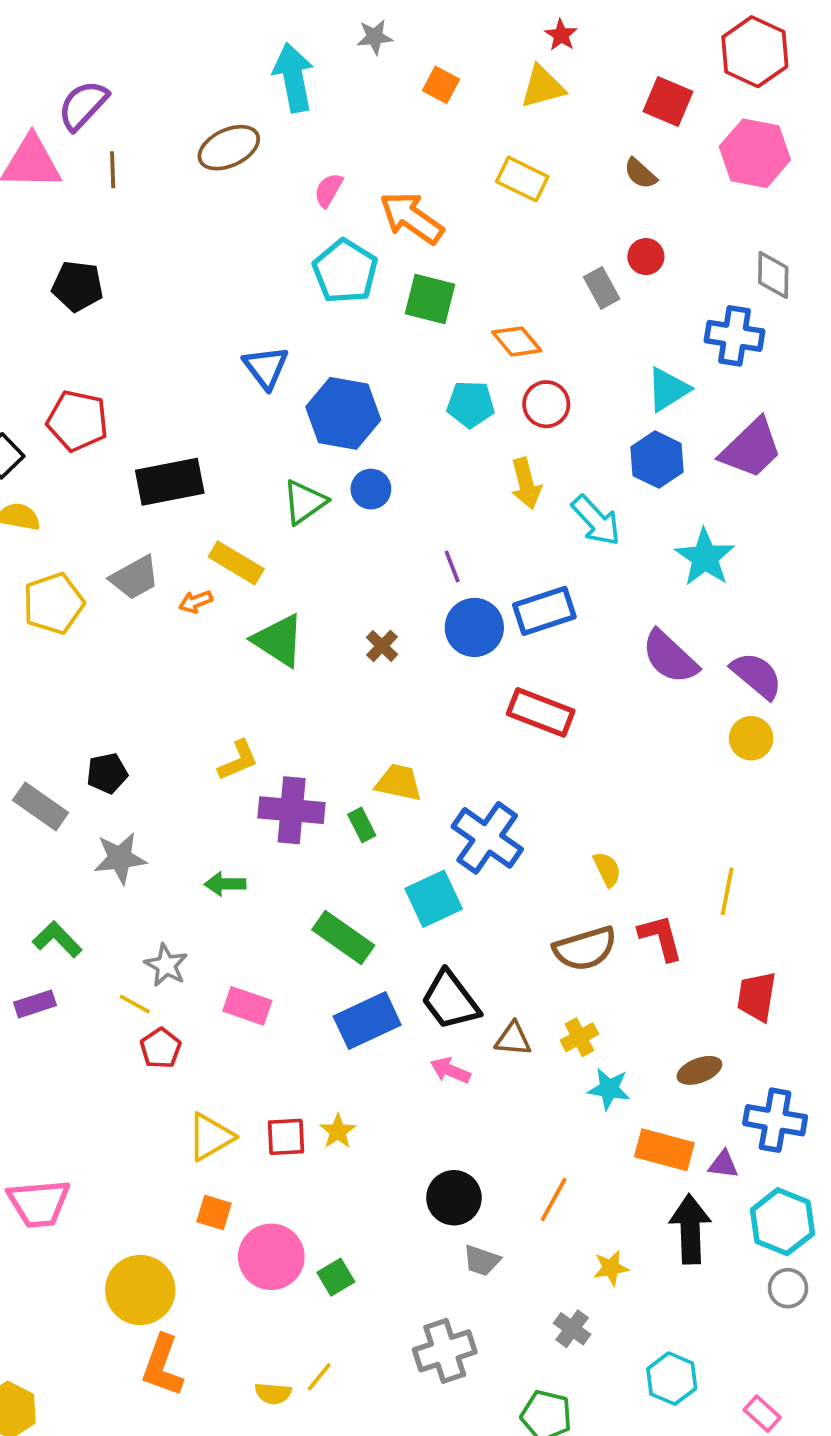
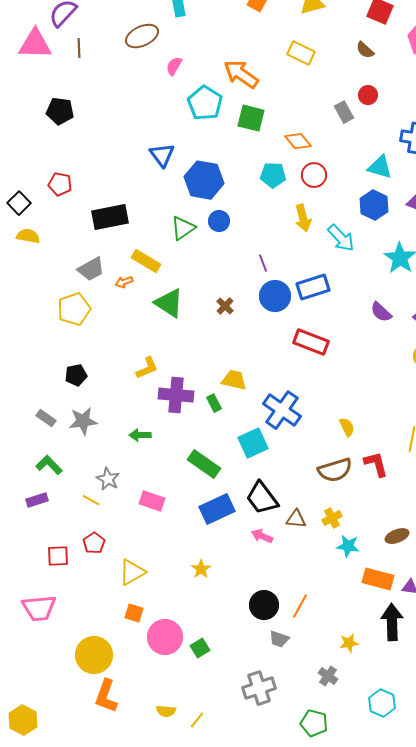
pink semicircle: (328, 190) -> (174, 66), moved
cyan triangle: (668, 389) -> (380, 167), turned 48
red pentagon: (77, 421) -> (60, 184), size x0.7
yellow pentagon: (54, 603) -> (74, 309), moved
purple semicircle: (670, 657) -> (381, 312), size x0.7
gray rectangle: (41, 806) -> (46, 418), moved, size x0.7
red pentagon: (161, 1048) -> (94, 543), moved
red square: (286, 1137) -> (58, 556), moved
orange line: (554, 1200) -> (300, 606), moved
yellow line: (319, 1377) -> (197, 720), moved

